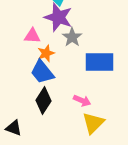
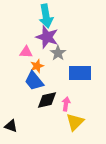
black diamond: (43, 101) -> (47, 100), moved, turned 45
pink arrow: (82, 101) -> (66, 104), turned -104

